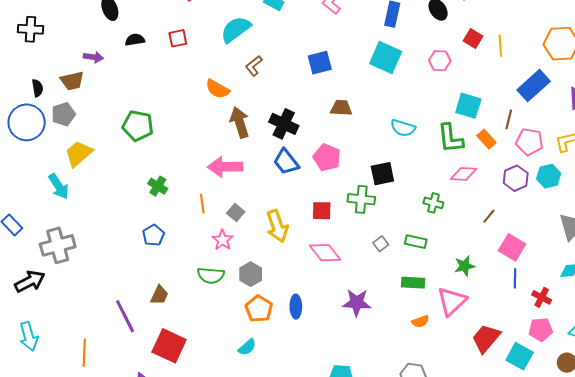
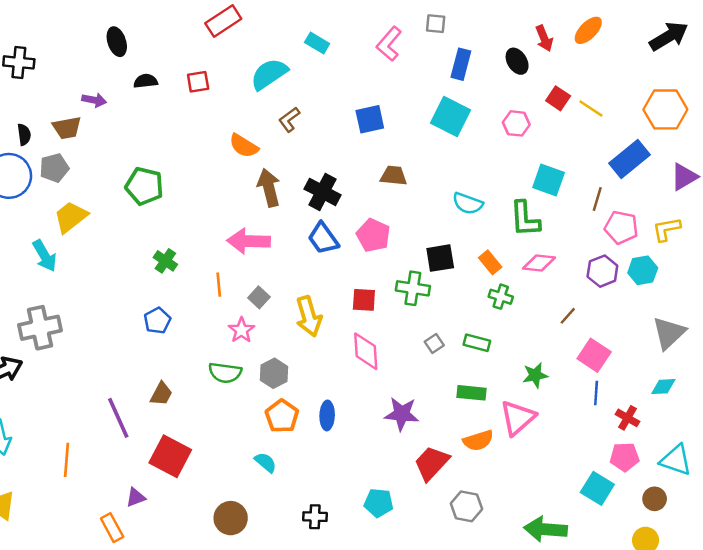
yellow line: (500, 46) -> (591, 109), turned -55
orange rectangle: (486, 139) -> (490, 262), moved
pink diamond: (325, 253) -> (366, 351), turned 32
orange semicircle: (420, 321) -> (478, 441), size x1.4
red trapezoid: (486, 338) -> (432, 463), moved
cyan semicircle: (247, 347) -> (265, 462), turned -102

